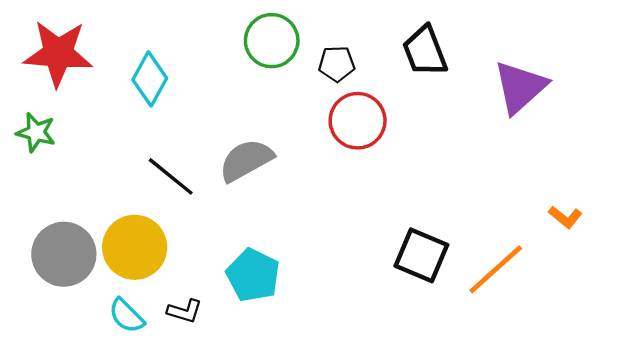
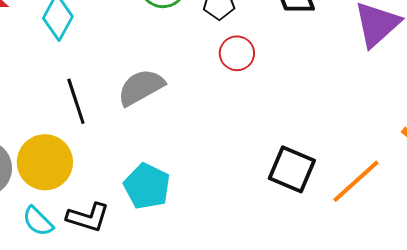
red circle: (358, 121) -> (237, 53), size x0.7
black line: (171, 176) -> (76, 101), turned 33
black L-shape: (185, 311) -> (88, 217), size x1.4

